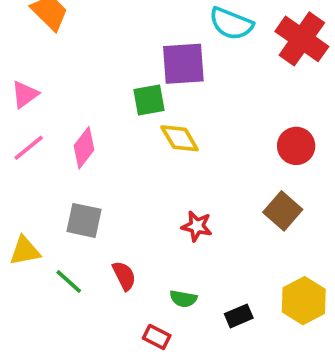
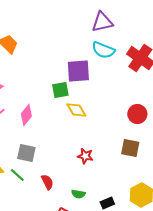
brown square: (283, 211) -> (130, 148), turned -30
green line: (69, 282) -> (17, 175), moved

